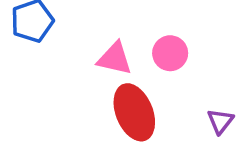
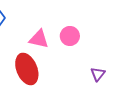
red ellipse: (134, 112) -> (27, 69), moved

